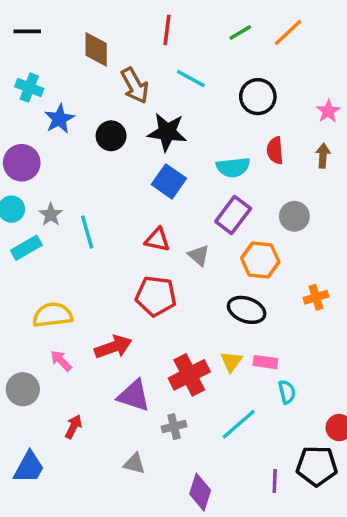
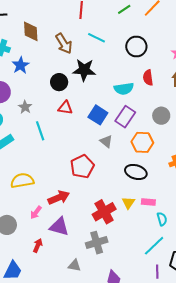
brown diamond: (96, 49) -> (31, 31), moved
black circle: (111, 136) -> (59, 82), moved
blue square: (169, 181) -> (98, 115), moved
gray star: (51, 215) -> (25, 107), moved
red triangle: (157, 240) -> (65, 108), moved
red pentagon: (156, 296) -> (82, 166), turned -30
pink arrow: (61, 361) -> (36, 212), moved, turned -96
purple triangle: (134, 396) -> (59, 227), moved
cyan line: (239, 424) -> (154, 246), moved
gray cross: (174, 427) -> (97, 243), size x1.5

